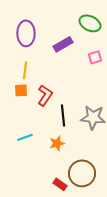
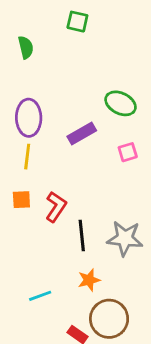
yellow line: (25, 70) -> (27, 157), moved
cyan line: (25, 137) -> (40, 296), moved
orange star: (57, 143) -> (89, 280), moved

